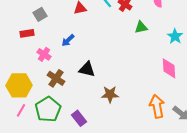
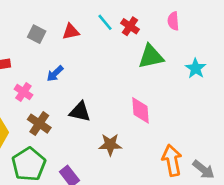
gray square: (40, 14) -> (37, 34), moved, turned -32
green triangle: (141, 27) -> (151, 57), size x1.5
pink diamond: (169, 68) -> (140, 110), moved

